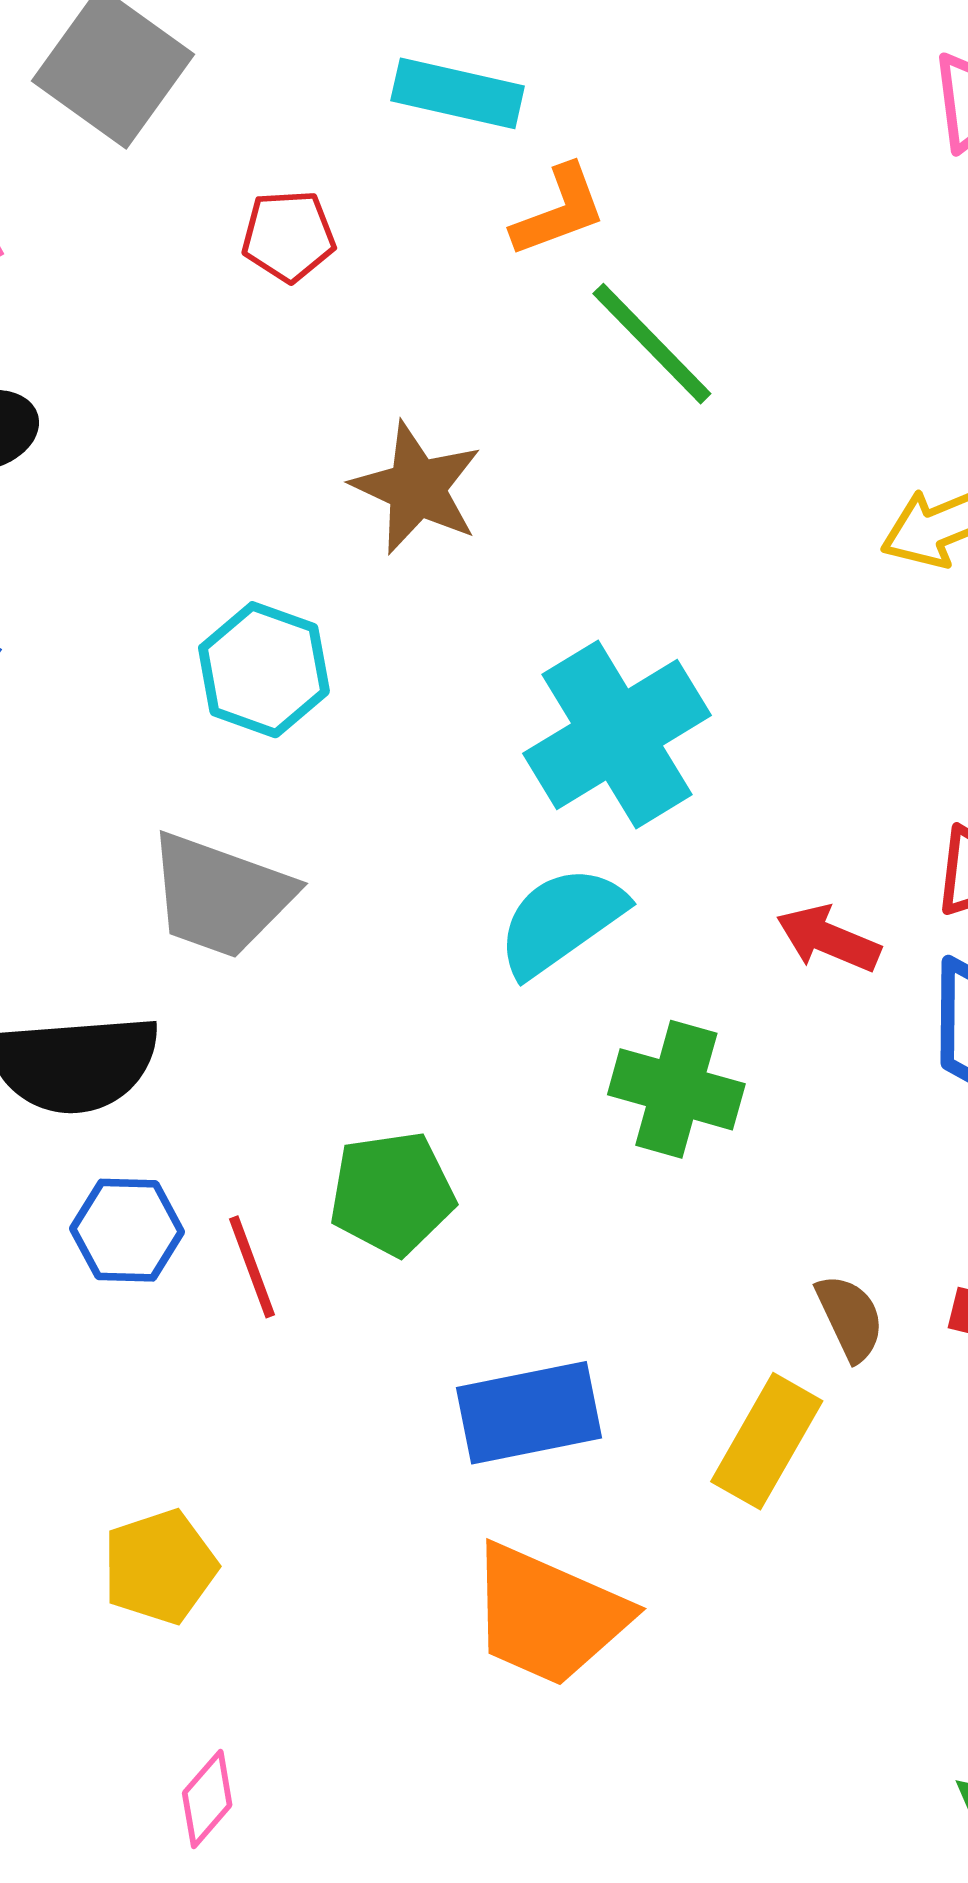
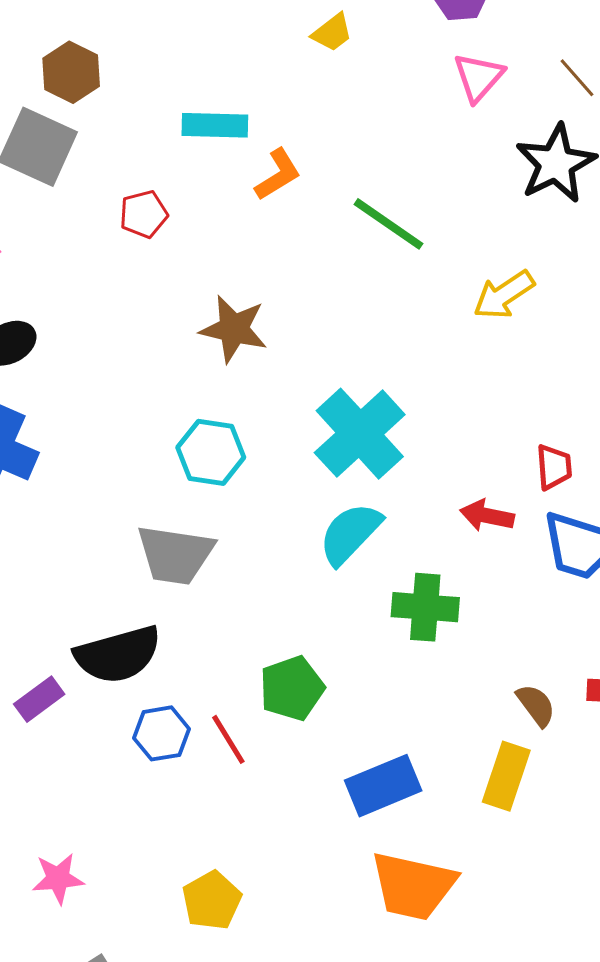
green line: (652, 344) -> (389, 224), moved
cyan hexagon: (264, 670) -> (211, 452), moved

